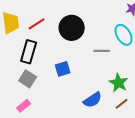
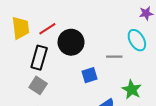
black circle: (72, 28) -> (71, 42), moved
blue square: (63, 69) -> (90, 75), moved

